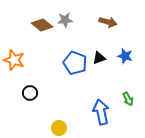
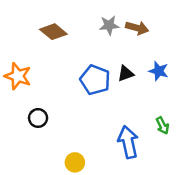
gray star: (65, 20) -> (109, 25), moved

